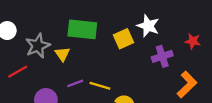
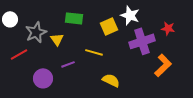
green rectangle: (82, 29) -> (74, 18), size x0.7
purple cross: (162, 56) -> (142, 41), size x1.4
yellow line: (100, 86) -> (94, 52), moved

